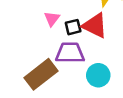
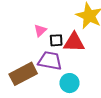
red triangle: (95, 26) -> (74, 42), turned -35

